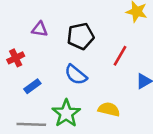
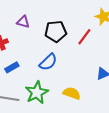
red line: (120, 56) -> (84, 37), moved
blue semicircle: (76, 75) -> (48, 62), turned -90

